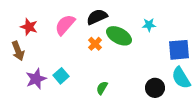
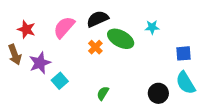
blue square: (179, 50) -> (183, 53), size x0.7
purple star: (36, 79) -> (40, 63), moved

